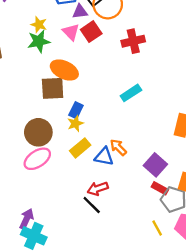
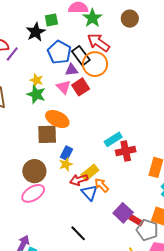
green star: (39, 41) -> (36, 94), turned 30
red cross: (133, 41) -> (126, 151), moved
yellow rectangle: (80, 148) -> (90, 172), moved
blue triangle: (104, 157) -> (89, 193), turned 36
purple square: (155, 165) -> (123, 213), moved
red arrow: (98, 189) -> (79, 180), moved

